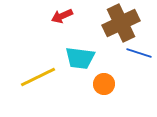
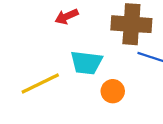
brown cross: (121, 23) -> (131, 24), turned 30

